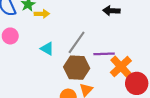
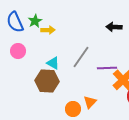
brown hexagon: (77, 68) -> (47, 81), moved

